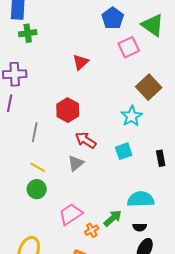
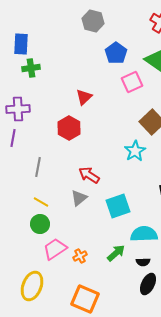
red hexagon: (68, 110) -> (69, 128), moved
cyan square: (124, 151) -> (118, 206), moved, size x1.4
pink trapezoid: (71, 214) -> (55, 249), moved
orange cross: (92, 230) -> (80, 256), moved

